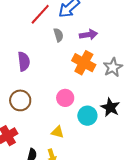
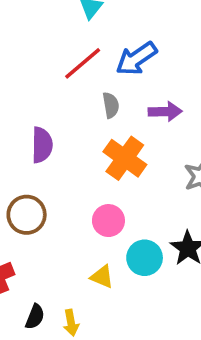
orange cross: (84, 63) -> (125, 158), moved
yellow triangle: (58, 132) -> (102, 277), moved

